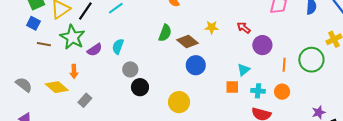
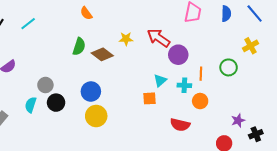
red arrow: (244, 28) -> (158, 38), size x1.6
cyan semicircle: (118, 46) -> (31, 105), moved
green circle: (311, 60) -> (229, 67), size x0.7
blue circle: (196, 65) -> (91, 92), moved
cyan cross: (258, 91) -> (184, 85), moved

